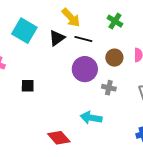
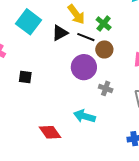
green cross: (115, 21) -> (104, 24), moved
brown circle: (114, 58) -> (104, 49), moved

